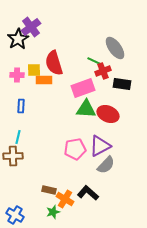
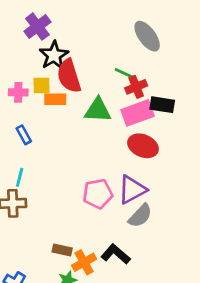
black star: (18, 39) -> (54, 55), moved
gray ellipse: (115, 48) -> (147, 36), moved
pink rectangle: (83, 88) -> (138, 113), moved
blue rectangle: (21, 106) -> (24, 135), turned -32
green triangle: (86, 109) -> (98, 110), moved
orange cross: (65, 199) -> (84, 262), turned 30

